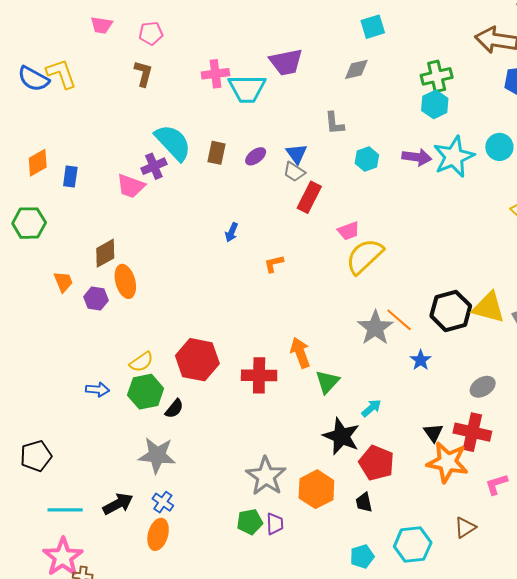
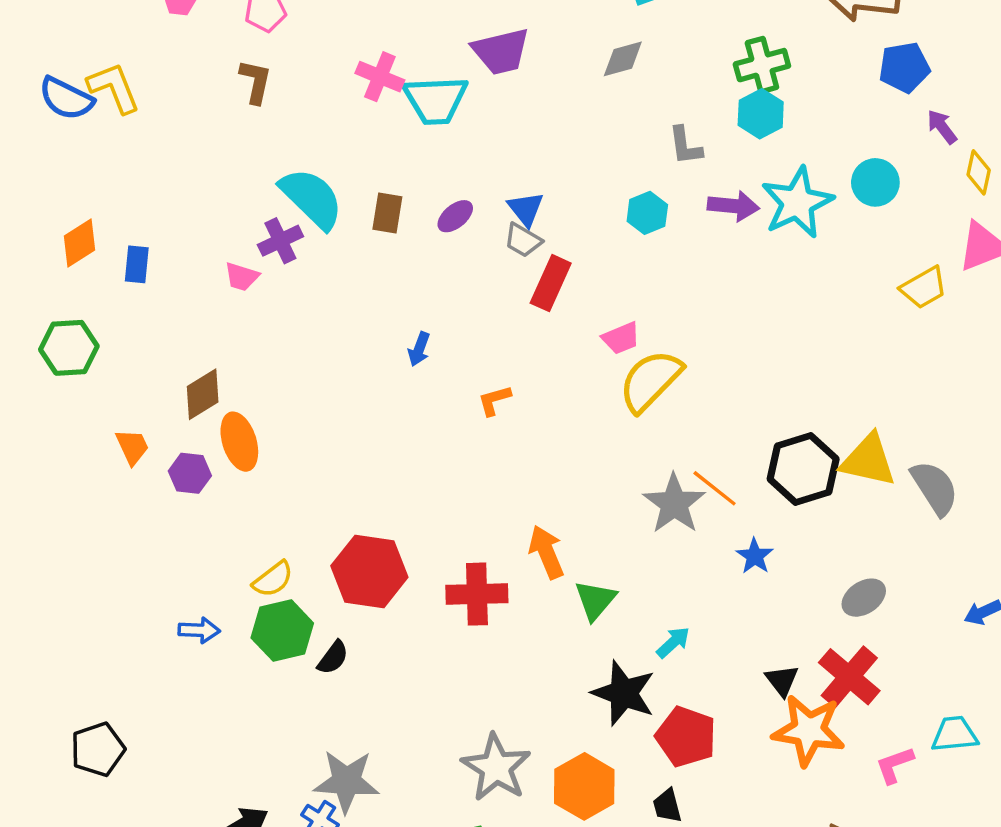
pink cross: (215, 74) -> (380, 77), turned 32
gray L-shape: (334, 123) -> (685, 146), moved
pink trapezoid: (131, 186) -> (242, 277), size x0.7
red cross: (472, 432) -> (849, 677), turned 30
gray star: (157, 455) -> (346, 781), moved

